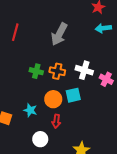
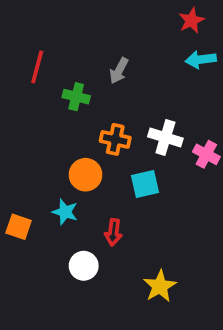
gray arrow: (59, 34) -> (119, 71), size x0.6
green cross: (36, 71) -> (76, 97), moved
orange circle: (53, 99) -> (85, 175), moved

